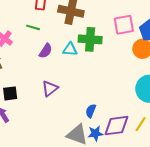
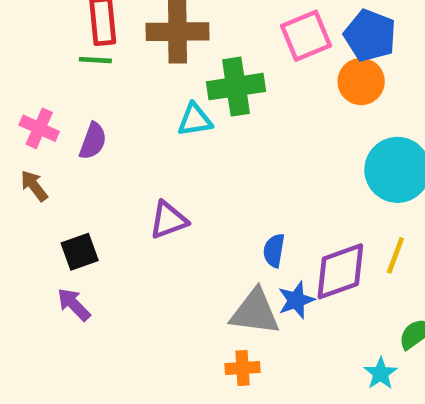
green line: (33, 27) -> (95, 60), moved
purple semicircle: (46, 51) -> (93, 141), moved
purple triangle: (50, 89) -> (168, 220), turned 30

